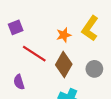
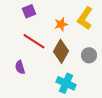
purple square: (16, 27) -> (29, 11), moved

